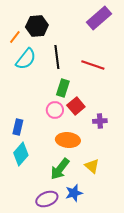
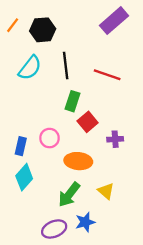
orange line: (15, 37) -> (13, 25), moved
pink circle: (55, 110) -> (50, 138), moved

